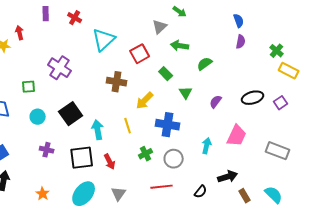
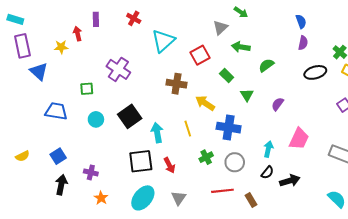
purple rectangle: (46, 14) -> (96, 19), moved
black ellipse: (253, 98) -> (315, 72), moved
yellow arrow: (145, 101) -> (205, 103), turned 78
purple cross: (47, 150) -> (91, 172), moved
black semicircle: (201, 192) -> (267, 172), moved
brown rectangle: (245, 196) -> (251, 200), moved

